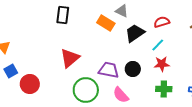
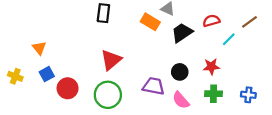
cyan line: (158, 45) -> (229, 39), moved
purple trapezoid: (109, 70) -> (154, 86), moved
green circle: (86, 90) -> (108, 95), moved
pink semicircle: (121, 95) -> (181, 100), moved

